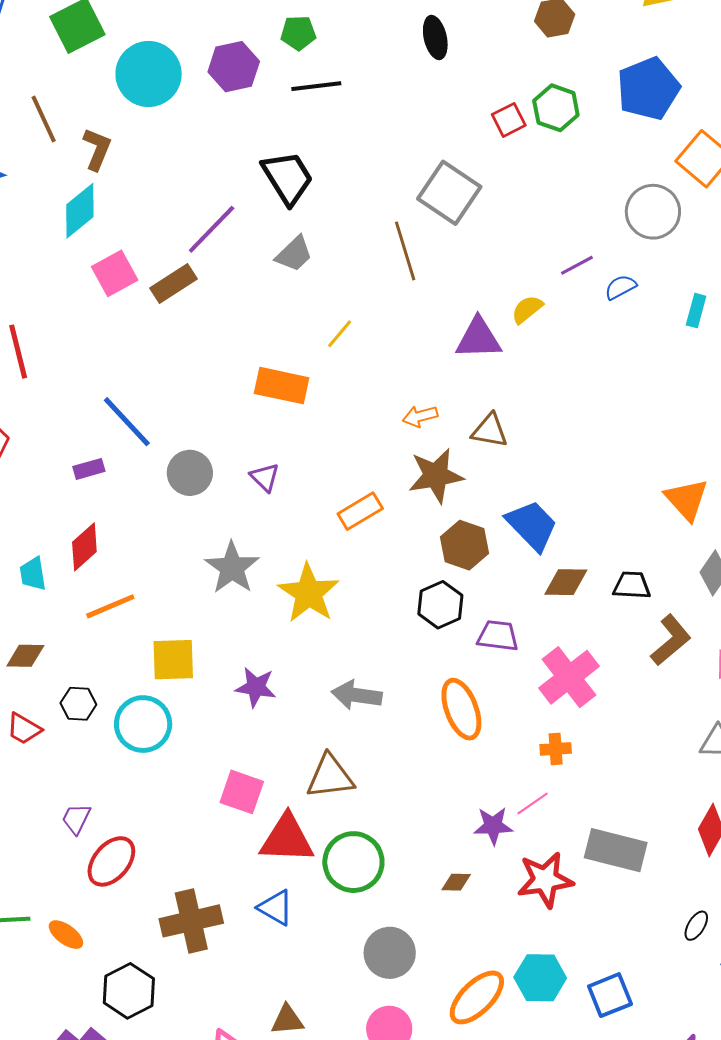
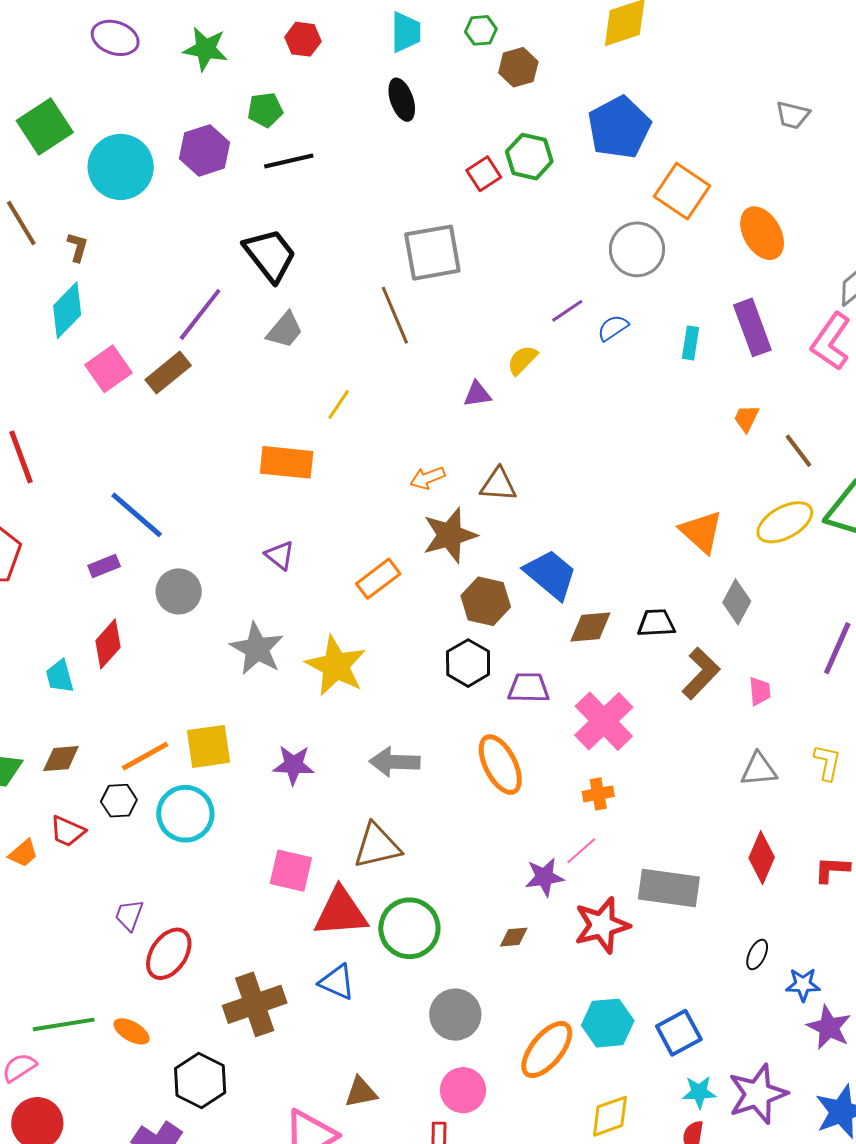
brown L-shape: (97, 149) -> (78, 247), size x0.7
gray square: (449, 193) -> (432, 253), turned -38
purple triangle: (478, 338) -> (477, 394), size x0.6
gray circle: (190, 473) -> (179, 591), moved
orange line: (110, 606) -> (145, 756), moved

